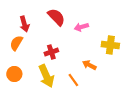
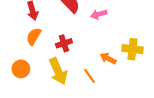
orange semicircle: (16, 43) -> (34, 36), moved
yellow cross: (110, 45) -> (132, 49), moved

